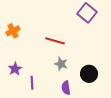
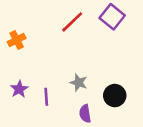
red line: (55, 41) -> (72, 22), moved, turned -60
purple line: (32, 83) -> (46, 97), moved

